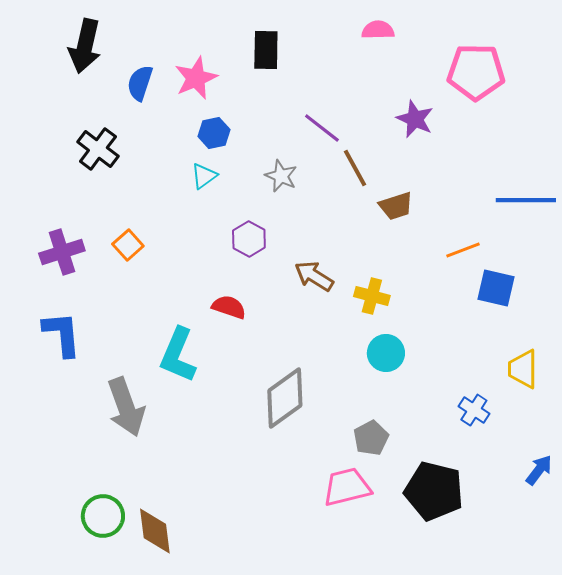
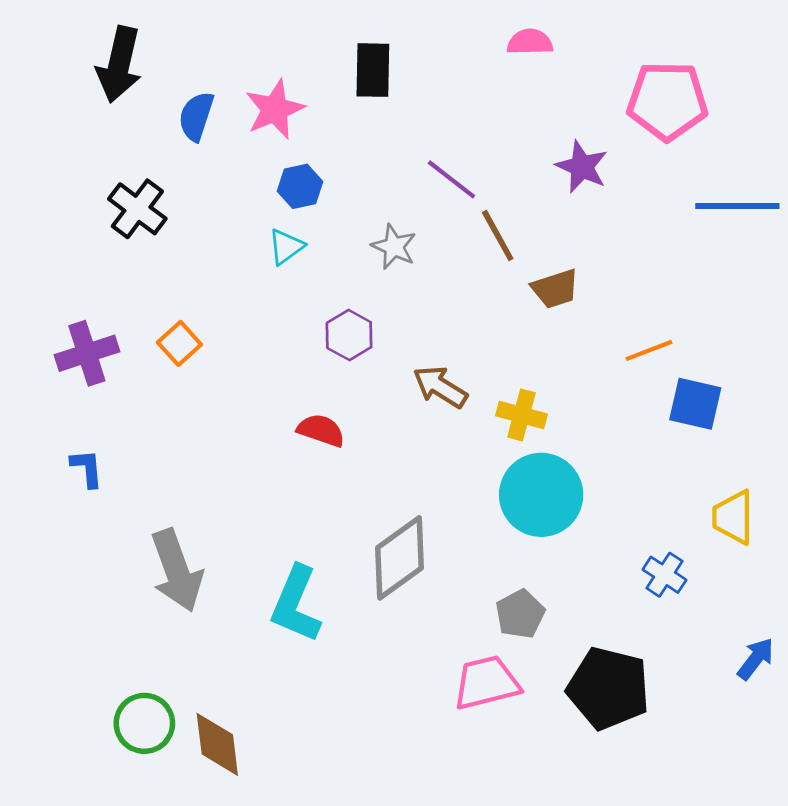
blue line: (526, 200) -> (737, 206), moved
blue L-shape: (62, 334) -> (87, 468), size x0.6
cyan circle: (386, 353) -> (541, 495), size x1.6
cyan L-shape: (178, 355) -> (296, 604), moved

